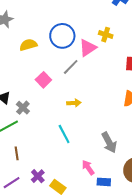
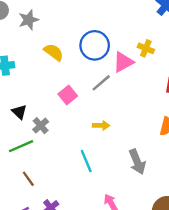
yellow semicircle: (28, 45) -> (54, 52), turned 48
gray arrow: (109, 143) -> (137, 162), moved
brown line: (17, 153) -> (28, 179), turned -32

